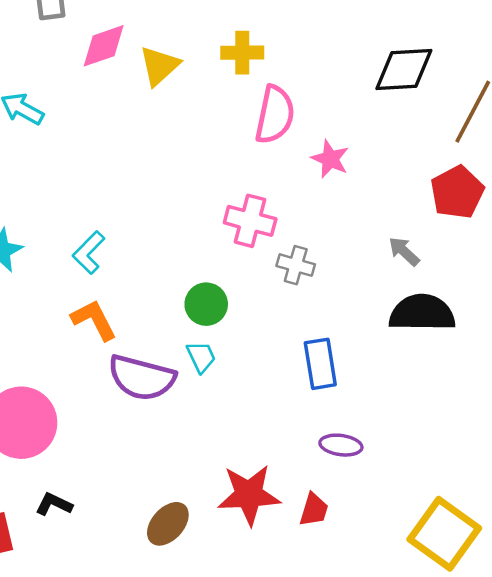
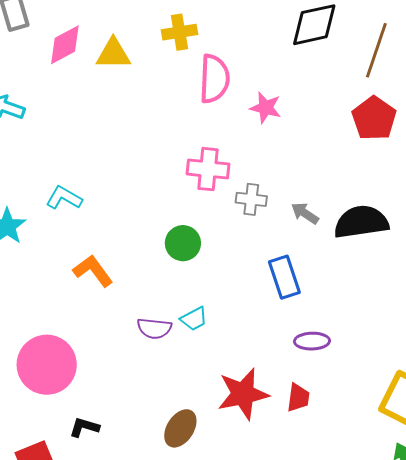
yellow triangle: (159, 66) -> (113, 54), turned 51
gray arrow: (404, 251) -> (305, 213), moved
cyan L-shape: (89, 253) -> (64, 198), moved, turned 84
cyan trapezoid: (201, 357) -> (194, 319), moved, turned 96
purple semicircle: (142, 378) -> (154, 328), moved, size x0.6

